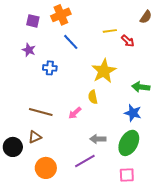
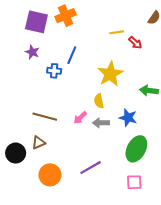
purple square: (33, 21) -> (36, 22), size x1.6
blue line: (71, 42) -> (72, 55), moved, turned 66
blue star: (133, 113) -> (128, 118), moved
gray arrow: (98, 139) -> (101, 123), moved

